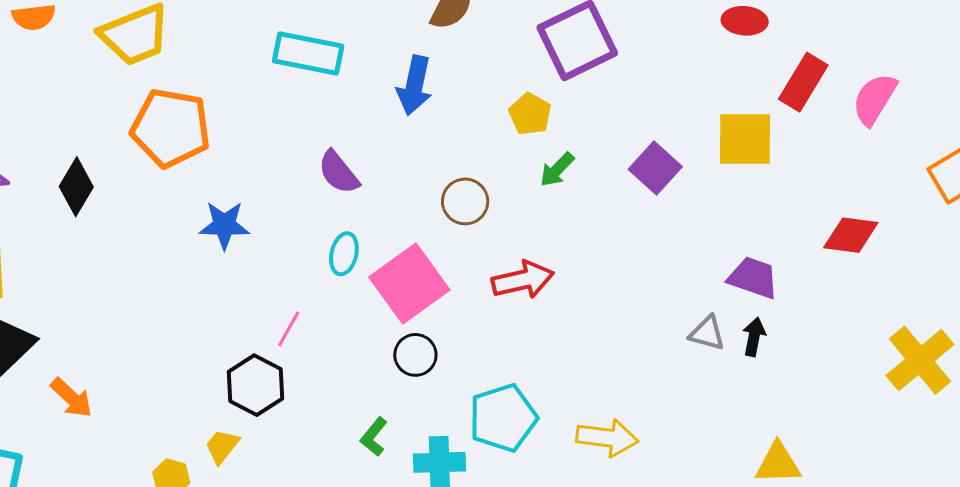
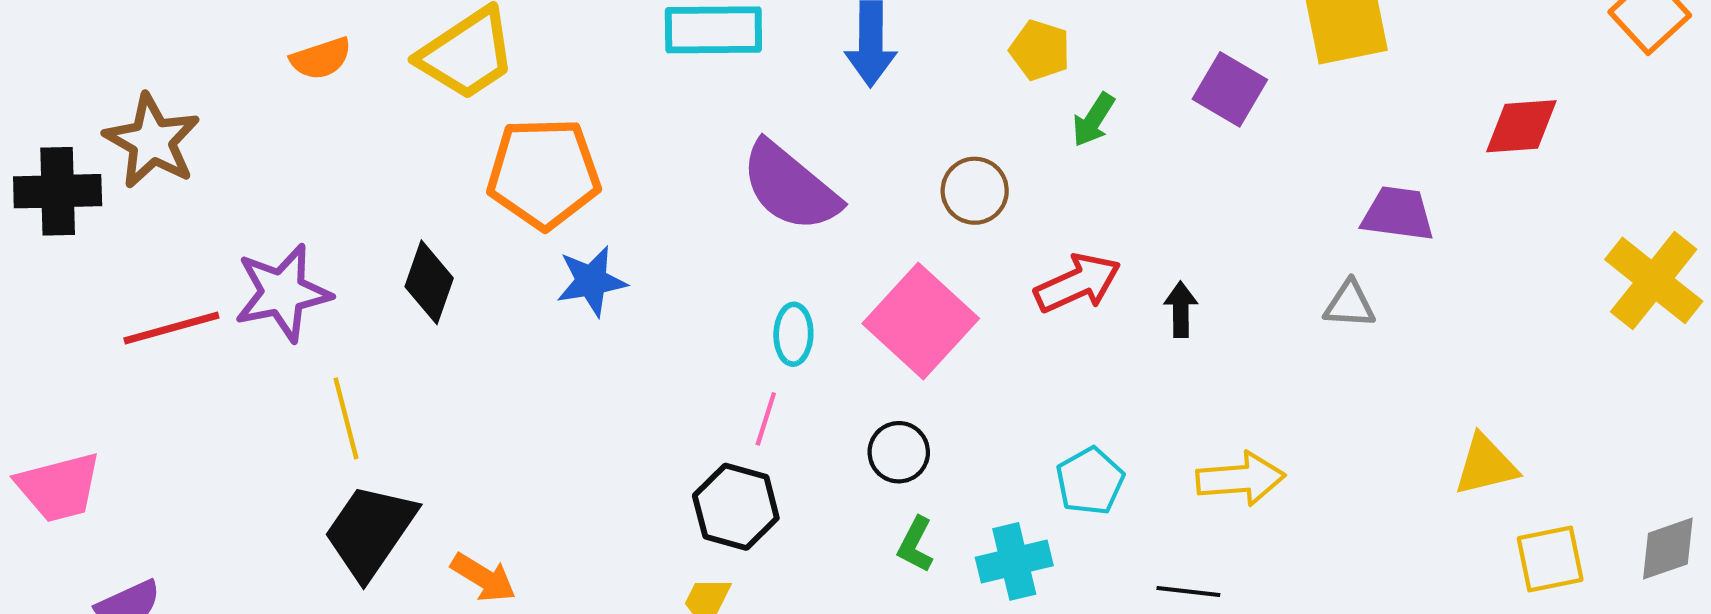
purple semicircle: (339, 172) -> (790, 187), size x1.6
blue star: (224, 225) -> (591, 281), moved
cyan ellipse: (344, 254) -> (793, 334), moved
black arrow: (754, 337) -> (1181, 309), moved
black circle: (415, 355) -> (899, 452), moved
cyan pentagon: (503, 418) -> (1090, 481), size x0.7

